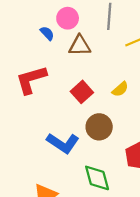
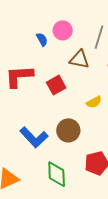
brown triangle: (80, 46) -> (79, 59), moved
red square: (82, 92) -> (56, 85), moved

